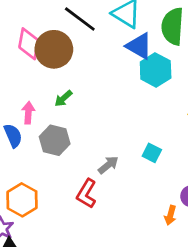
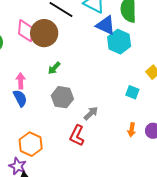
pink arrow: (28, 113) -> (21, 81), moved
gray hexagon: (55, 140) -> (62, 97), moved
cyan square: (152, 153) -> (132, 92), moved
orange arrow: (170, 215) -> (132, 130), moved

